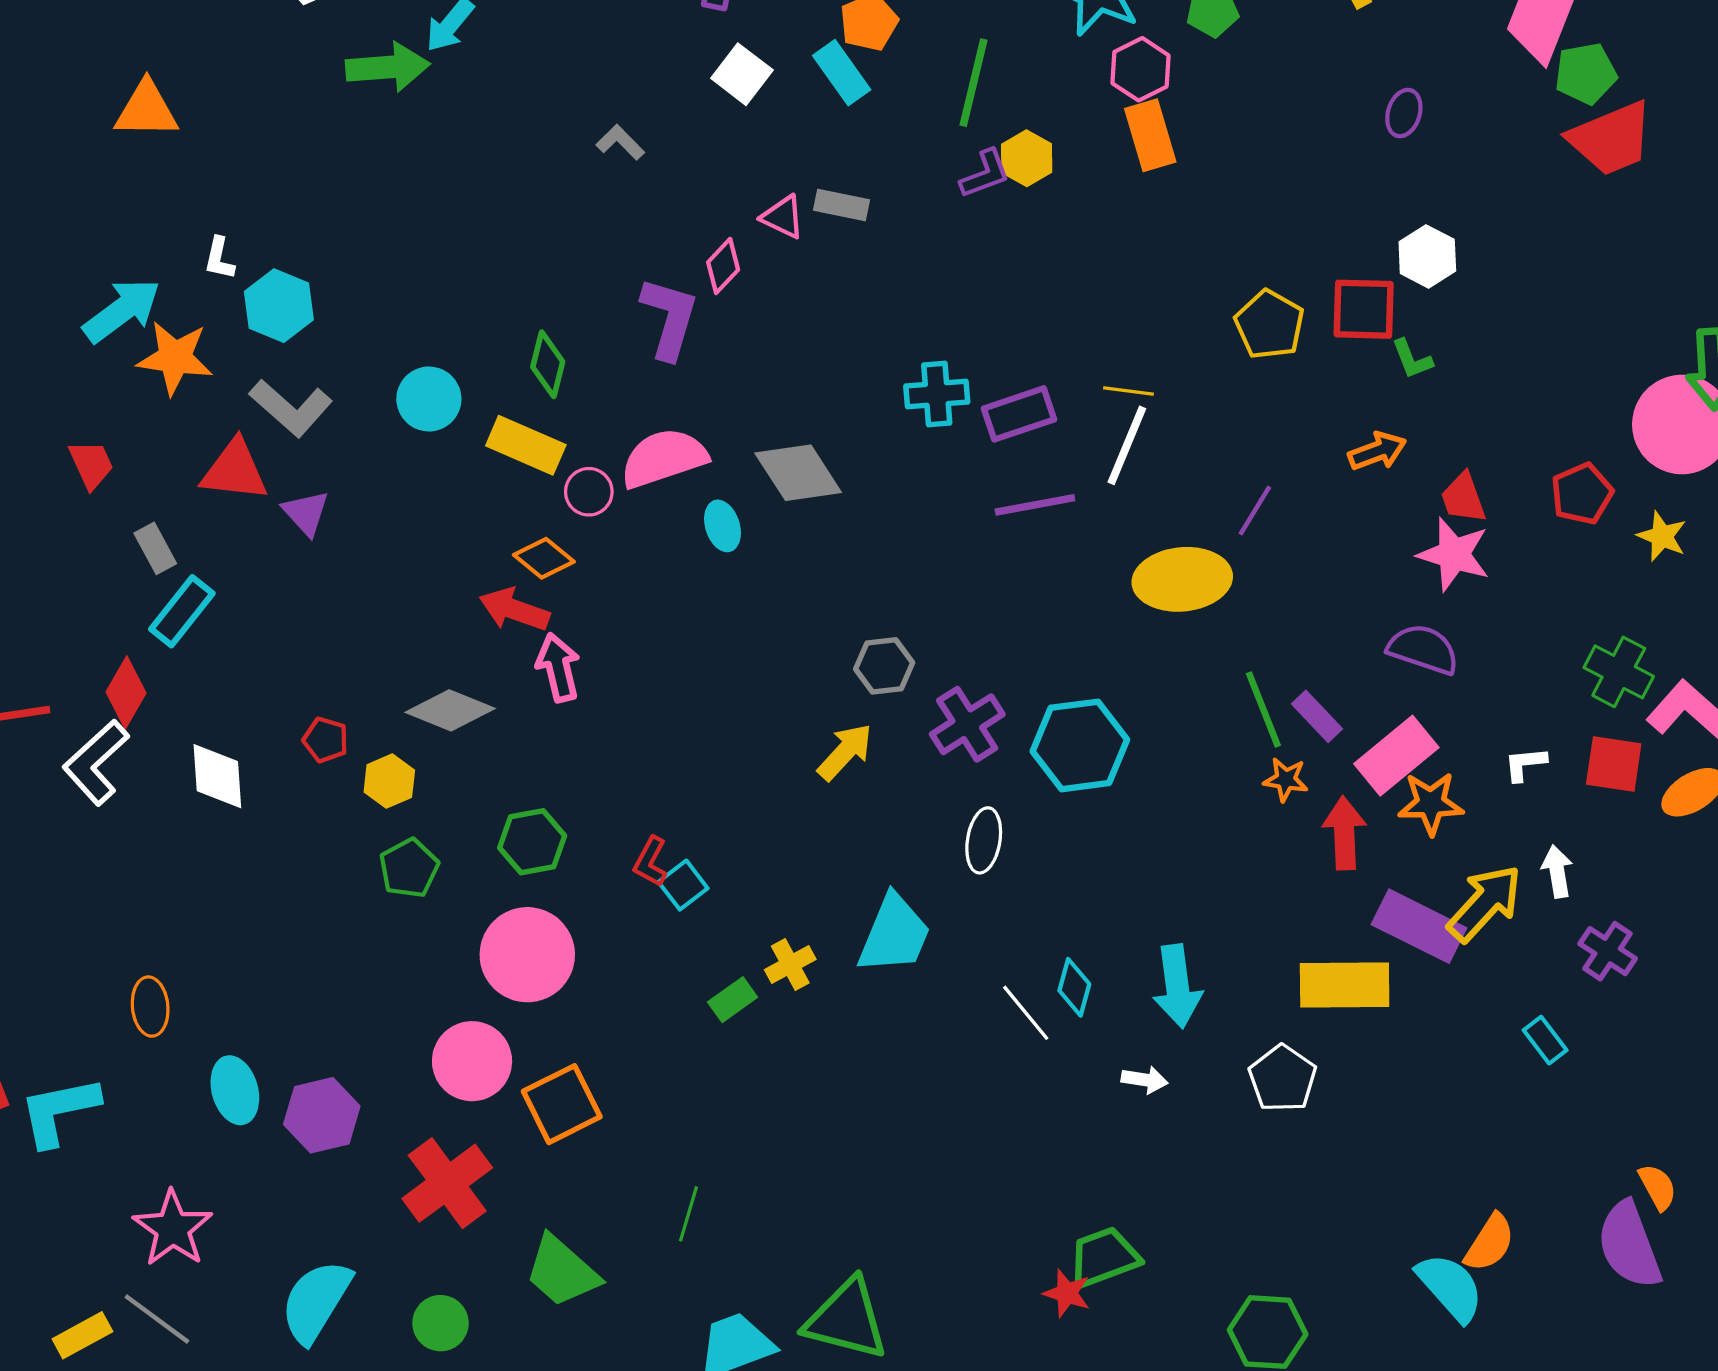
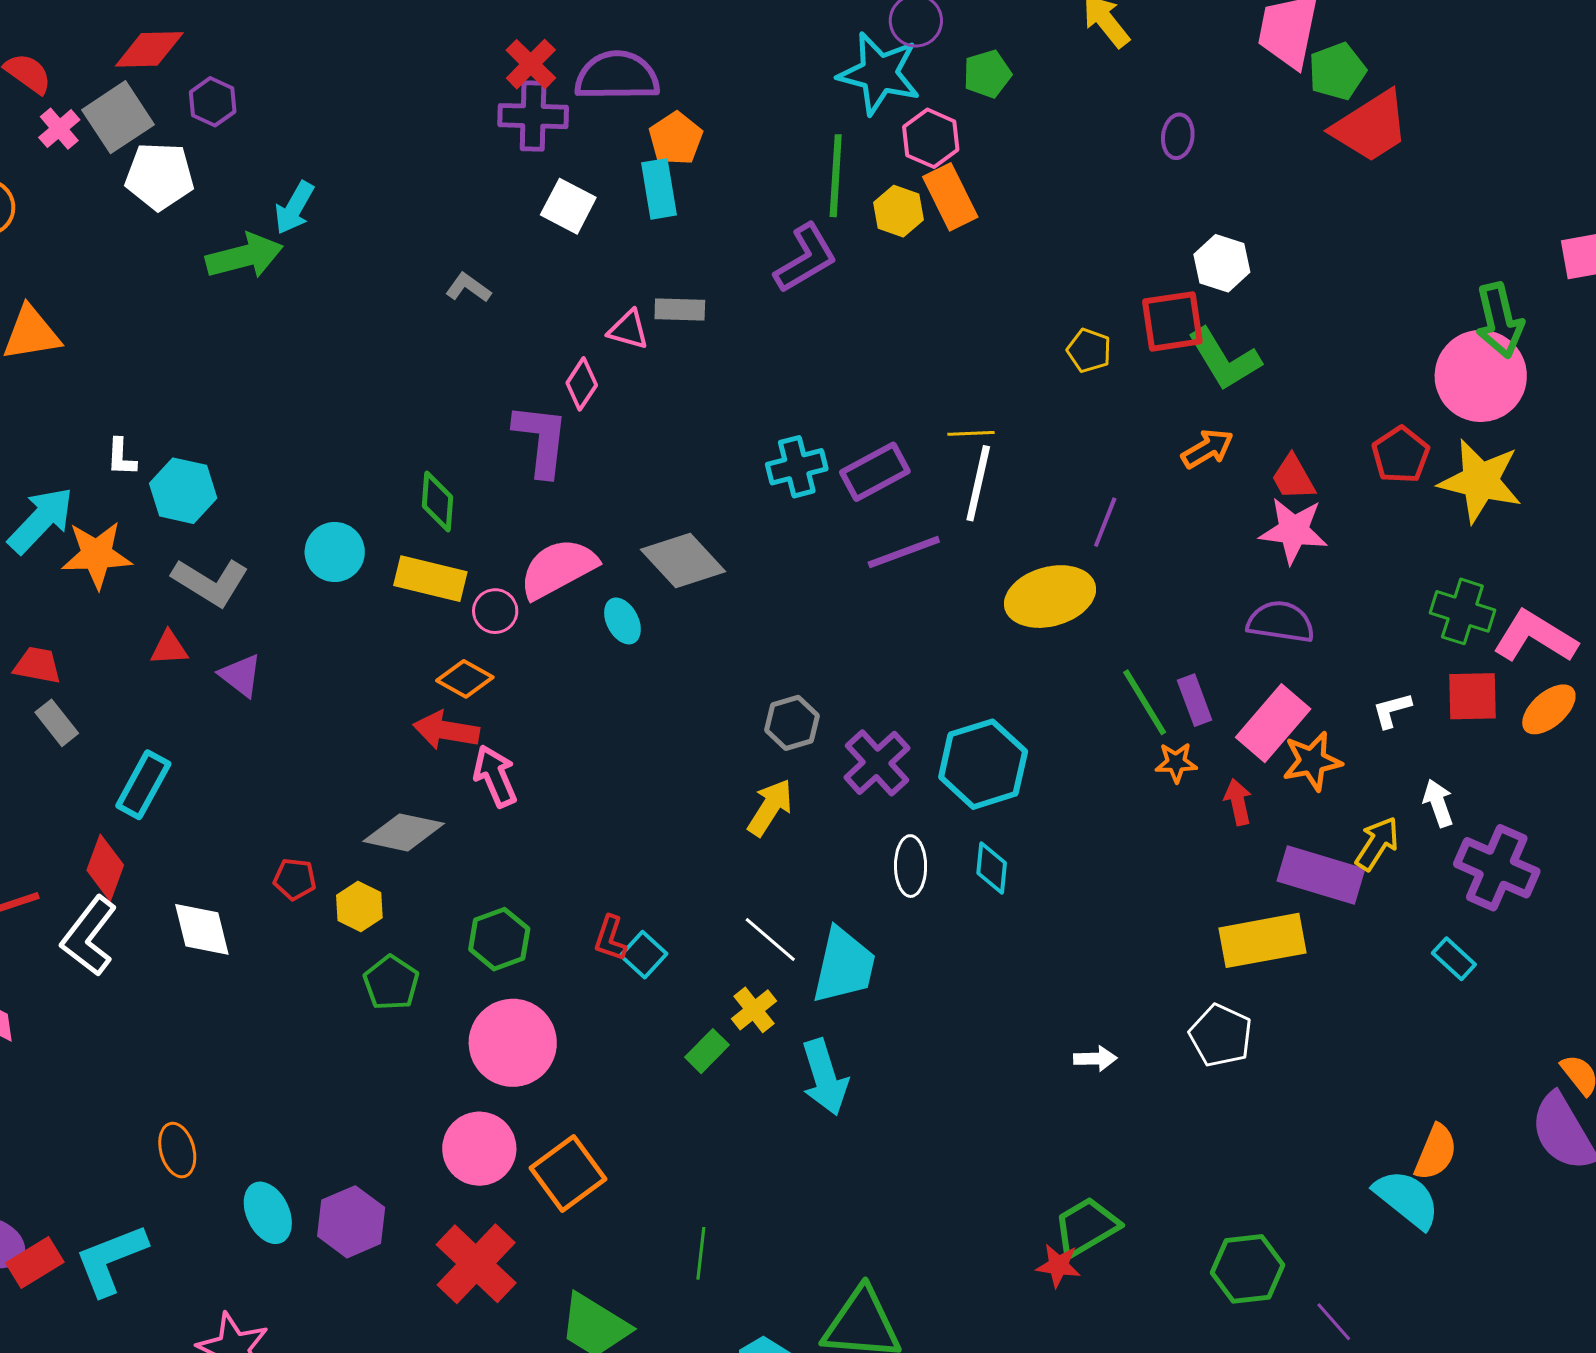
cyan rectangle: (842, 73) -> (659, 189), turned 36
green line: (973, 83) -> (836, 176), moved
yellow hexagon: (1027, 158) -> (899, 211), moved
purple L-shape: (985, 174) -> (806, 258), size x1.4
yellow pentagon: (1270, 325) -> (1089, 351), size x0.7
green L-shape: (1412, 359) -> (1224, 359), size x1.8
red trapezoid: (91, 464) -> (37, 665), turned -45
red triangle: (235, 471) -> (169, 648), size x0.6
yellow star: (1662, 536) -> (1480, 481), size x1.8
gray rectangle: (155, 548) -> (57, 723), moved
purple rectangle: (1317, 716) -> (1195, 700), turned 33
red arrow: (1344, 833) -> (1238, 802), size x0.7
yellow arrow: (1485, 903) -> (1377, 844), size x0.7
purple cross: (1608, 951) -> (1497, 868), size x1.5
cyan arrow: (1177, 986) -> (825, 1077), moved
cyan diamond: (1074, 987) -> (992, 868), moved
white line: (1026, 1013) -> (770, 939), moved

